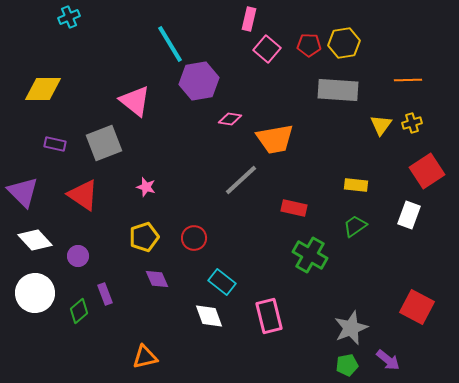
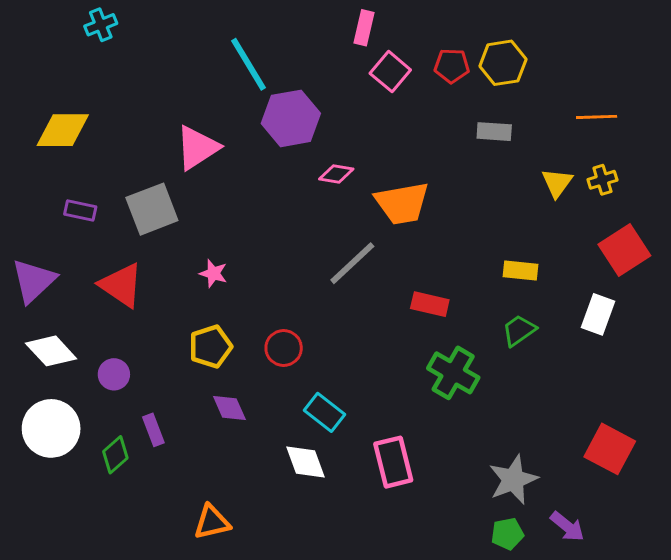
gray rectangle: (338, 90) -> (494, 132), size x0.6
pink triangle: (135, 101) -> (197, 148), turned 48
purple triangle: (23, 192) -> (33, 281), turned 32

